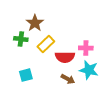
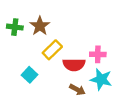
green cross: (21, 39) -> (15, 27), moved
cyan square: (26, 75) -> (30, 75), moved, turned -32

